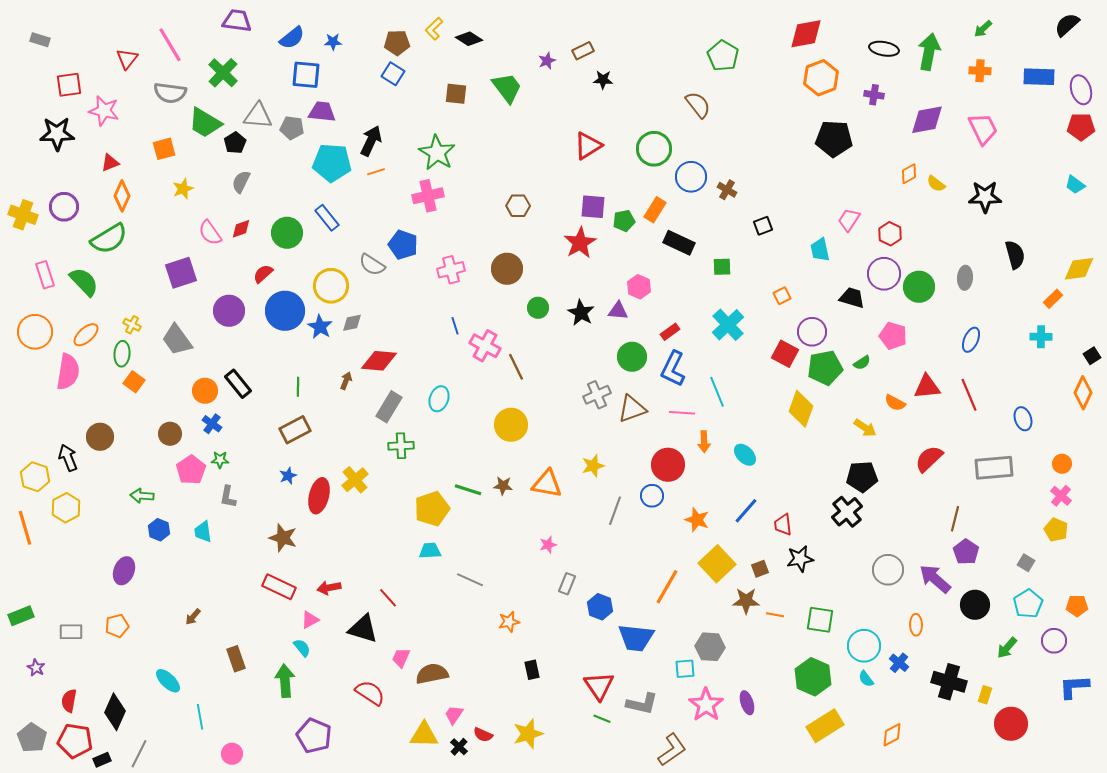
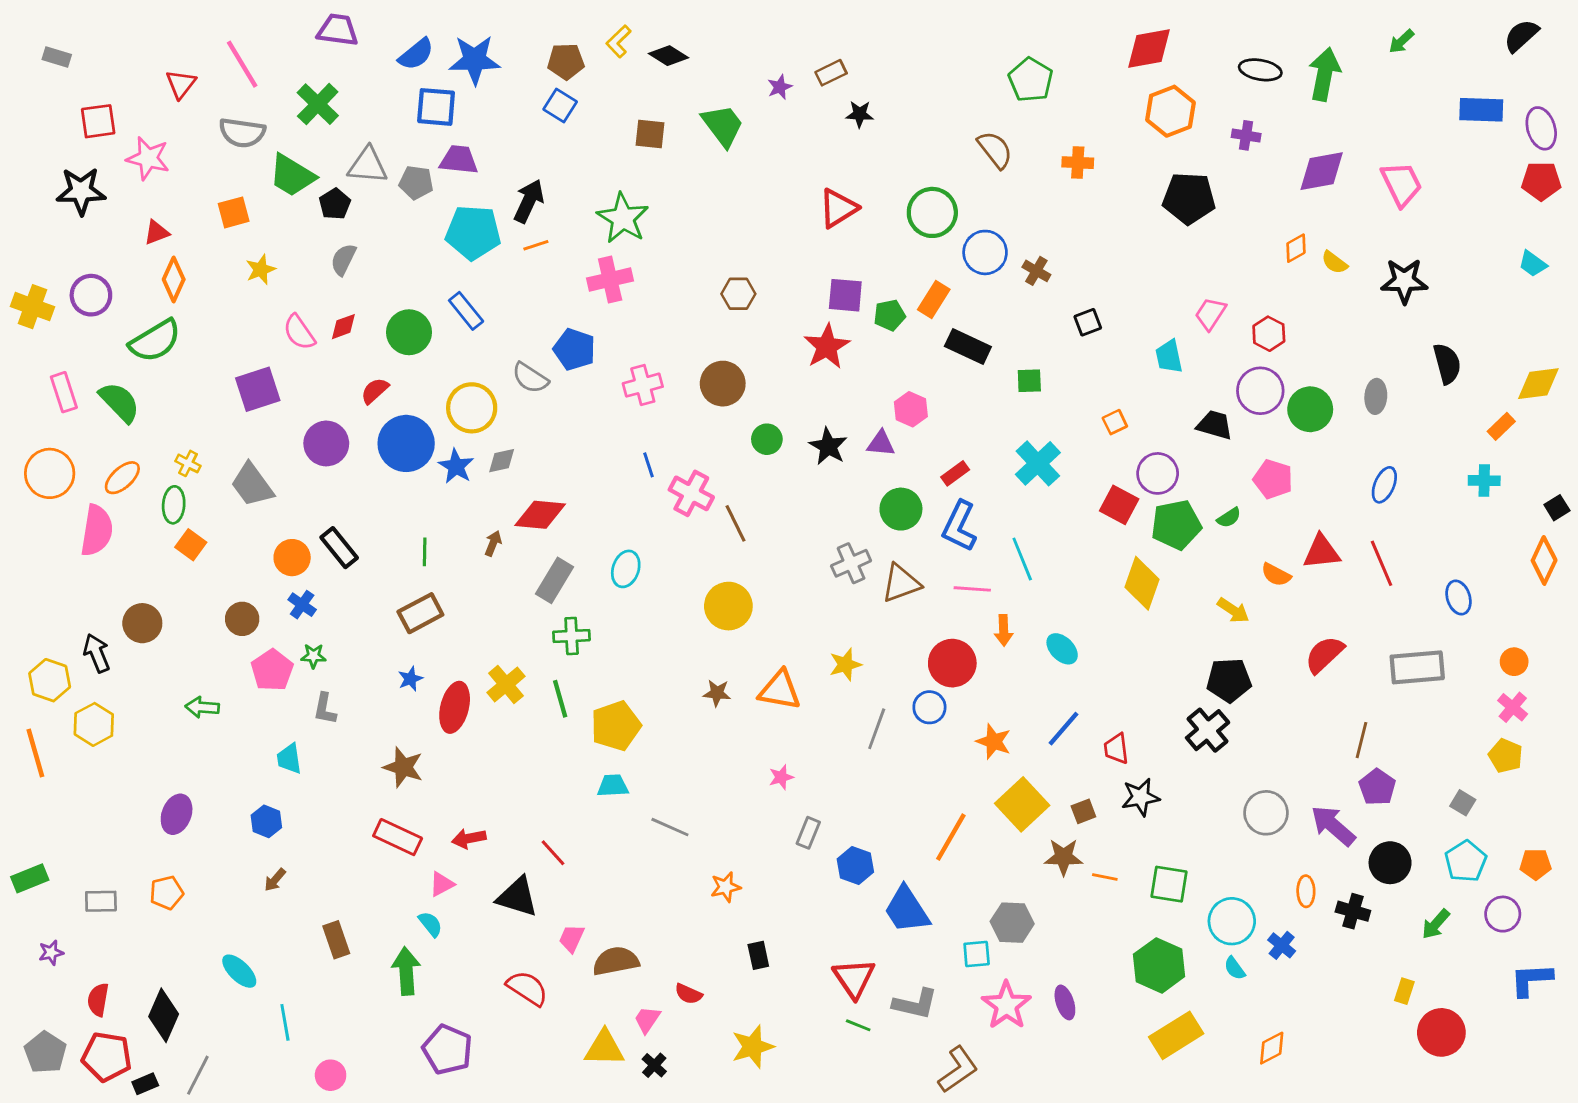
blue star: (333, 42) -> (475, 60), size x2.0
orange cross: (980, 71) -> (1078, 163), moved
green line: (468, 490) -> (560, 699), moved, turned 56
blue hexagon: (159, 530) -> (266, 821), moved
blue trapezoid: (636, 638) -> (907, 910), turned 51
purple star: (36, 668) -> (51, 953), turned 30
black cross: (949, 682) -> (1353, 911), moved, size x0.7
red semicircle: (483, 735) -> (688, 994), moved

